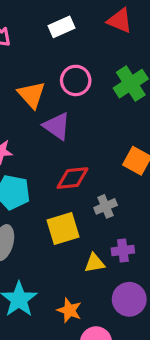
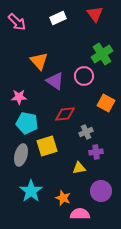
red triangle: (120, 21) -> (95, 14), turned 30
pink circle: (76, 80) -> (84, 76), moved
yellow square: (63, 228) -> (47, 146), moved
purple cross: (123, 250) -> (96, 152), moved

